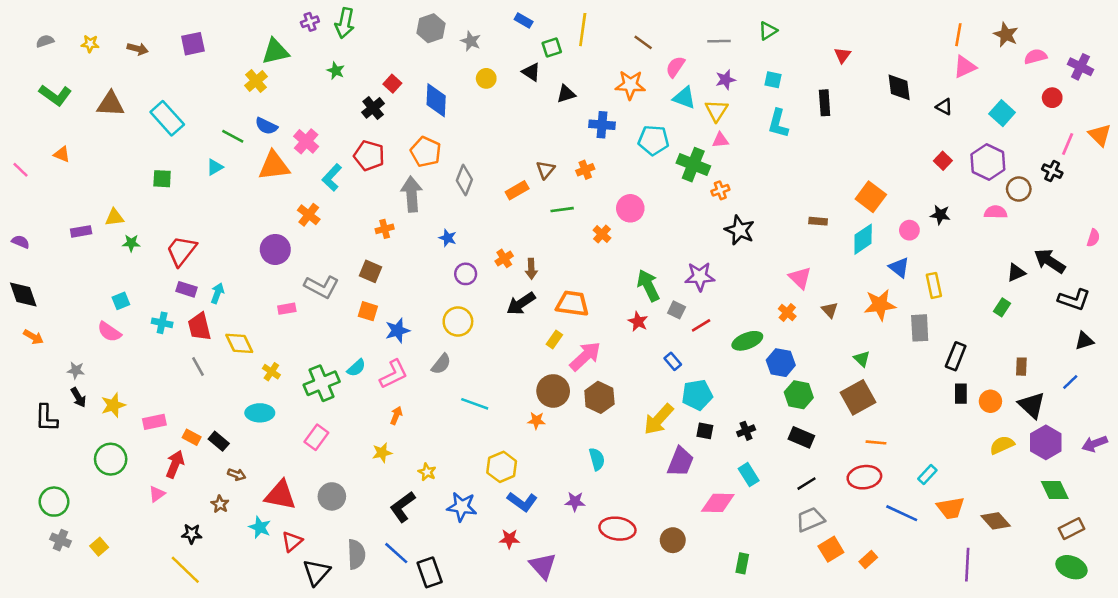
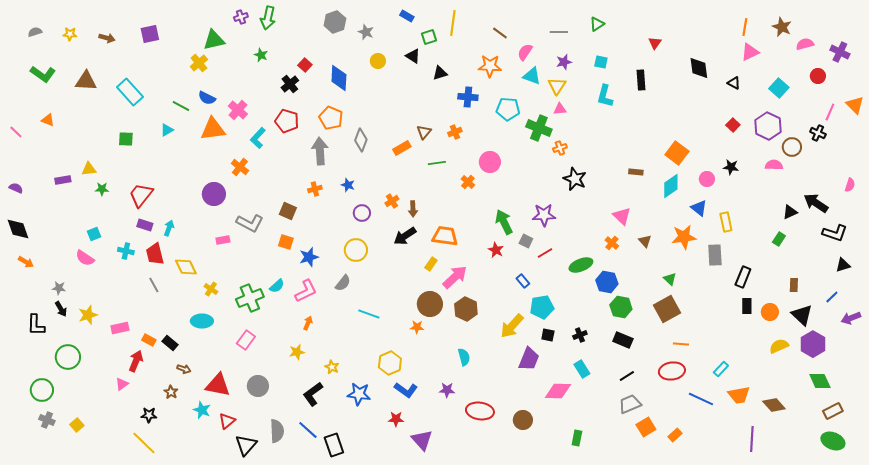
orange cross: (385, 229) -> (315, 189), moved
purple arrow: (1095, 444) -> (851, 318), moved
green circle: (111, 459) -> (68, 357), moved

